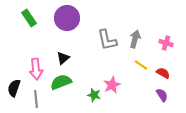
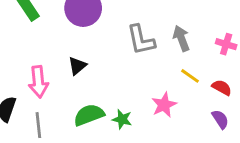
gray arrow: (135, 39) -> (181, 38), turned -36
green semicircle: (61, 82) -> (89, 115), moved
pink star: (112, 85) -> (164, 105), moved

